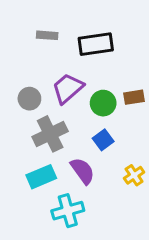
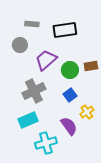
gray circle: (29, 99) -> (20, 45), moved
purple semicircle: (83, 171) -> (69, 126), moved
yellow cross: (134, 175) -> (87, 112), moved

